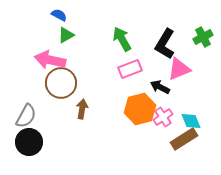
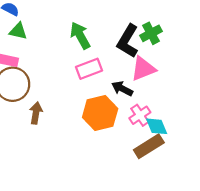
green triangle: (66, 35) -> (18, 31), turned 42
green cross: (203, 37) -> (151, 33), moved
pink cross: (163, 117) -> (140, 115), moved

